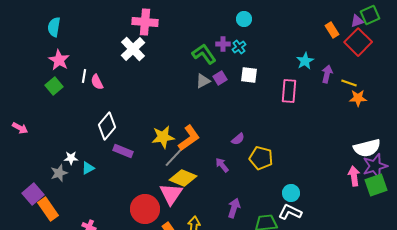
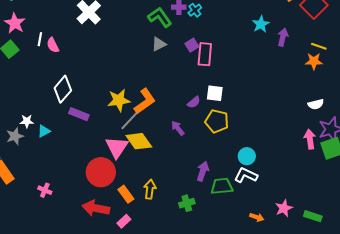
white square: (249, 75) -> (215, 93), moved
purple square: (220, 78) -> (192, 45), moved
yellow line: (349, 83) -> (319, 46), moved
pink rectangle: (289, 91) -> (205, 54), moved
white semicircle: (367, 148) -> (316, 104), moved, size x0.6
yellow diamond: (183, 178) -> (139, 141), turned 32
pink triangle: (171, 194) -> (117, 147), moved
purple arrow: (234, 208) -> (203, 171), moved

